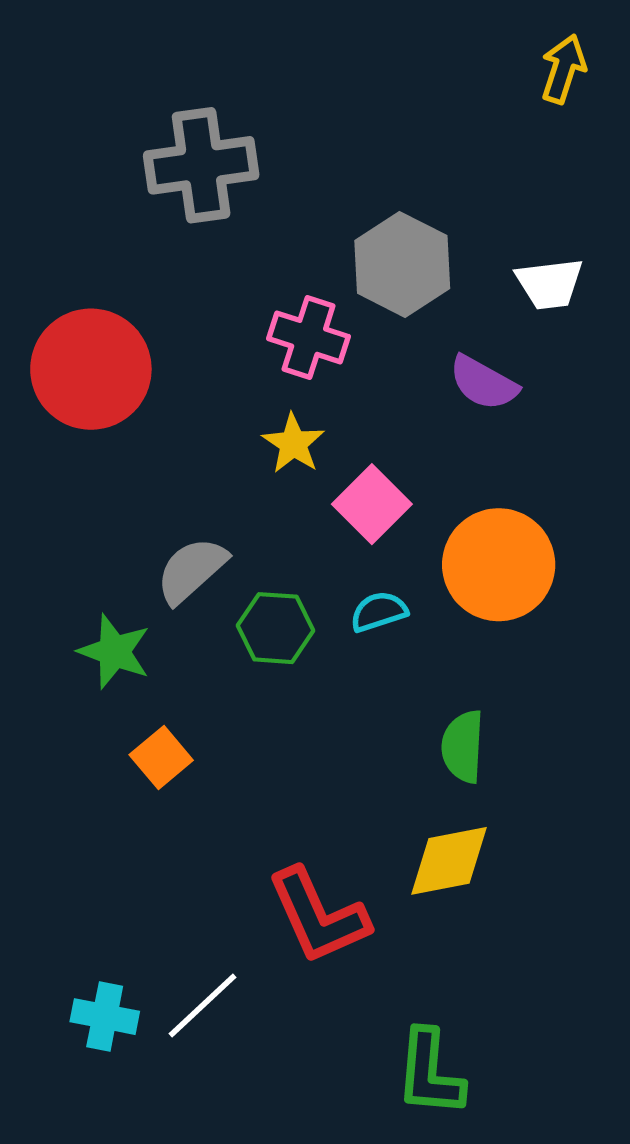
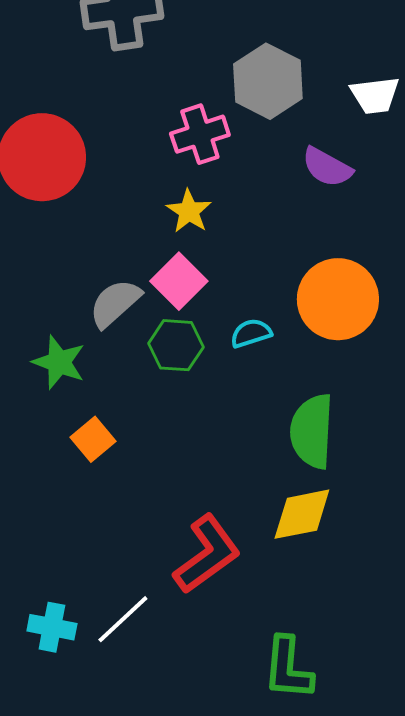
pink cross: (309, 337) -> (200, 134), turned -36
pink square: (372, 504) -> (179, 281), moved
green semicircle: (463, 747) -> (312, 431), size x1.4
red L-shape: (318, 916) -> (207, 554), turned -102

